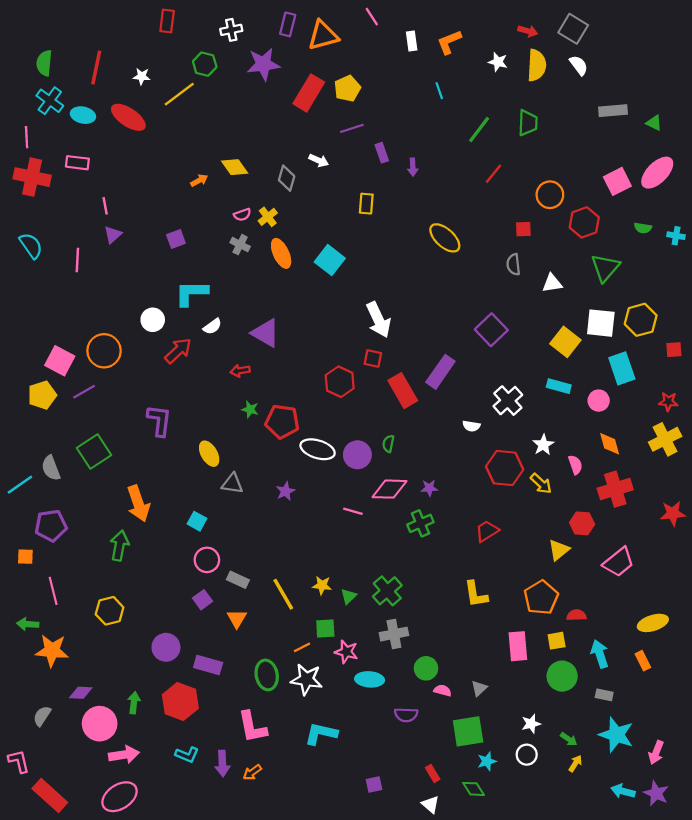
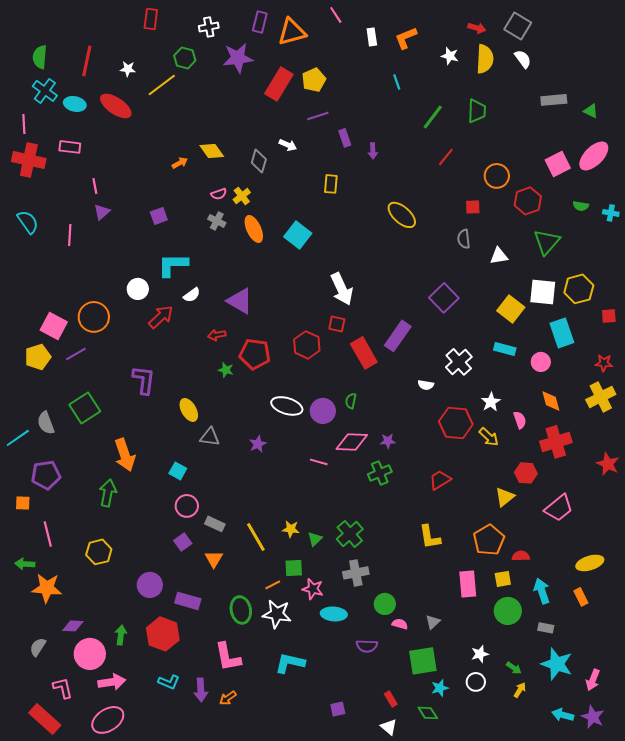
red pentagon: (282, 422) -> (255, 354), moved
red star: (673, 513) -> (608, 464), turned 30
pink L-shape: (19, 761) -> (63, 688), moved

